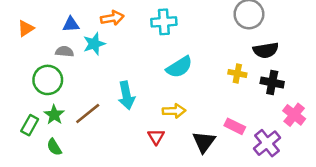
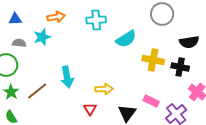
blue triangle: (71, 24) -> (15, 19), moved
black semicircle: (266, 50) -> (189, 42), moved
cyan semicircle: (179, 67) -> (126, 39), moved
yellow cross: (237, 73) -> (153, 60), size x1.5

